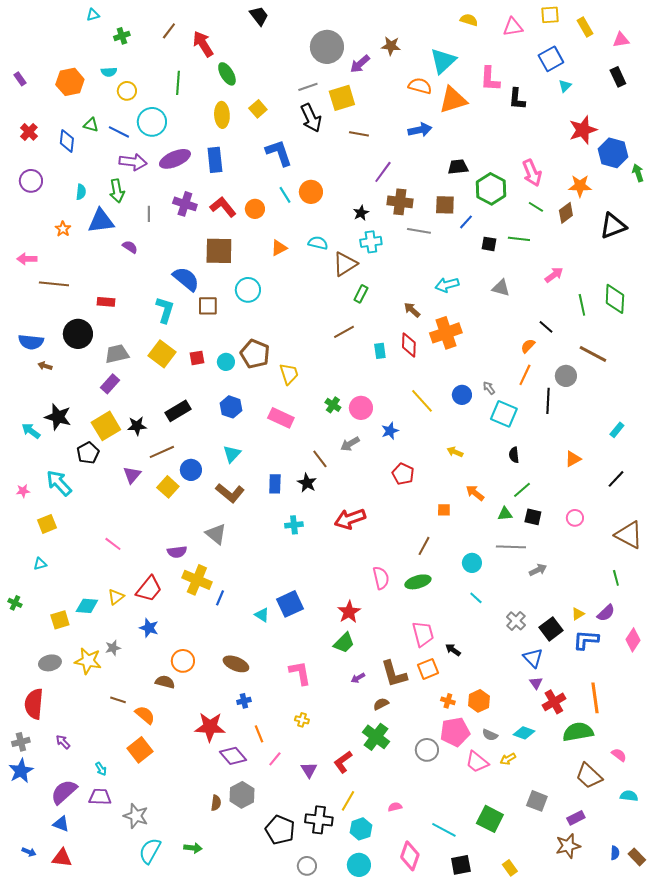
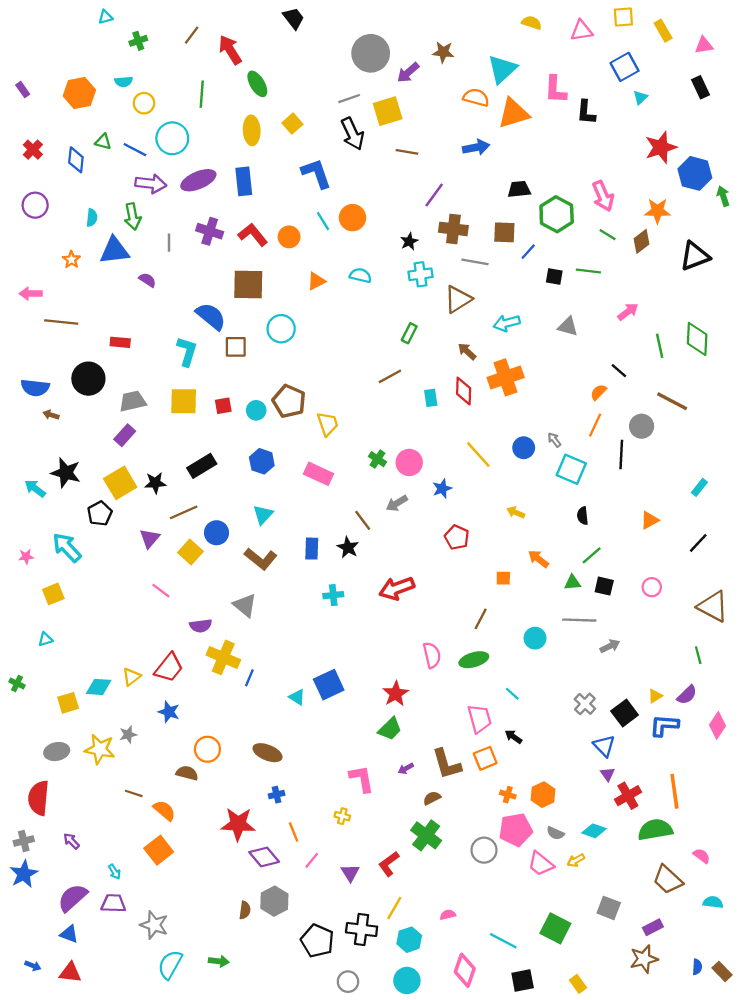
brown triangle: (345, 264) -> (458, 299), moved
yellow square: (162, 354) -> (184, 401), turned -36
pink line: (113, 544) -> (161, 591), moved
cyan line: (476, 598) -> (512, 694), moved
pink L-shape: (300, 673) -> (362, 779), moved

